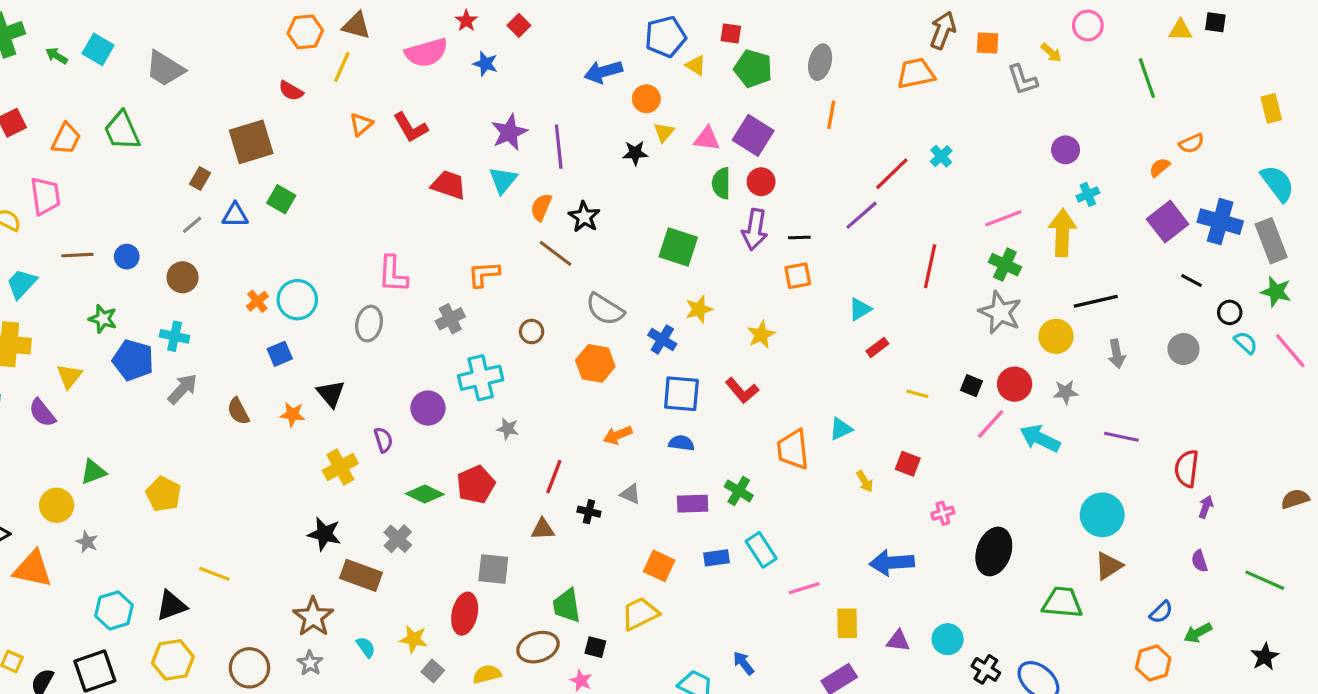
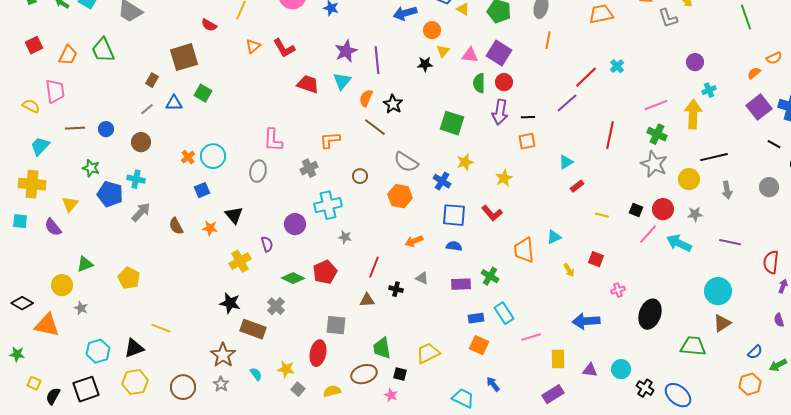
orange square: (659, 566) -> (479, 345), moved

